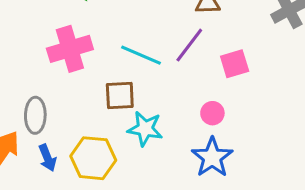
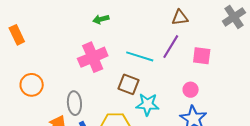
pink square: (235, 64) -> (202, 56), turned 30
brown square: (120, 95) -> (129, 84), turned 30

